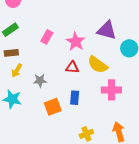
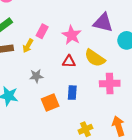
yellow arrow: (17, 70) -> (28, 46), moved

